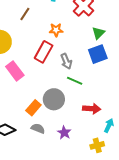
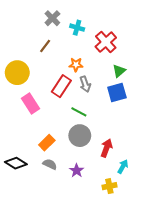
gray arrow: (66, 61) -> (85, 84), moved
green line: (75, 81) -> (79, 112), moved
gray circle: (54, 99) -> (80, 136), moved
red arrow: (92, 109) -> (106, 148), turned -78

